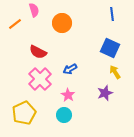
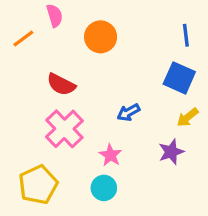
blue line: (112, 14) -> (186, 35), moved
blue arrow: (70, 69) -> (128, 112), moved
yellow arrow: (115, 72) -> (188, 117), turned -96

